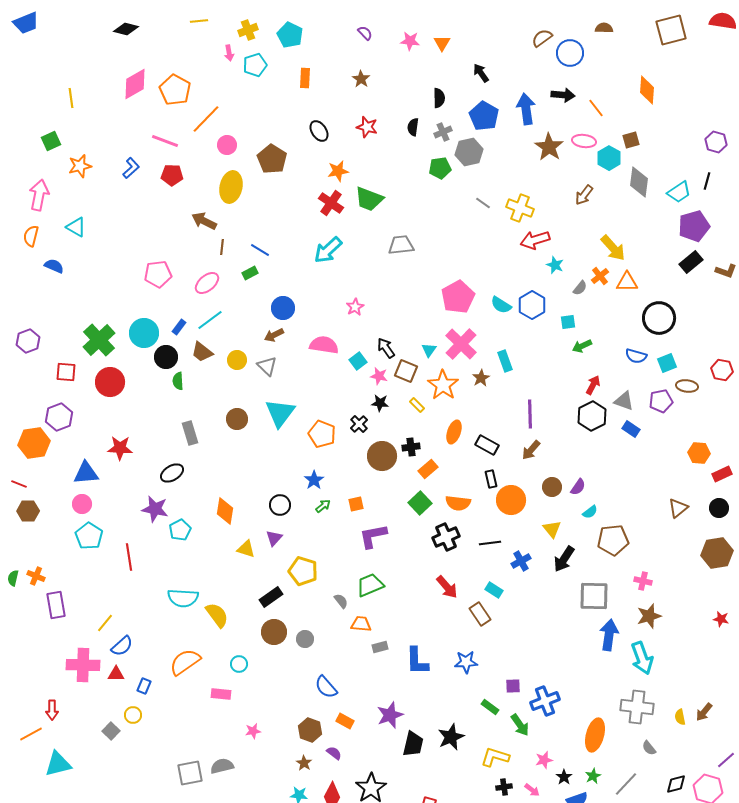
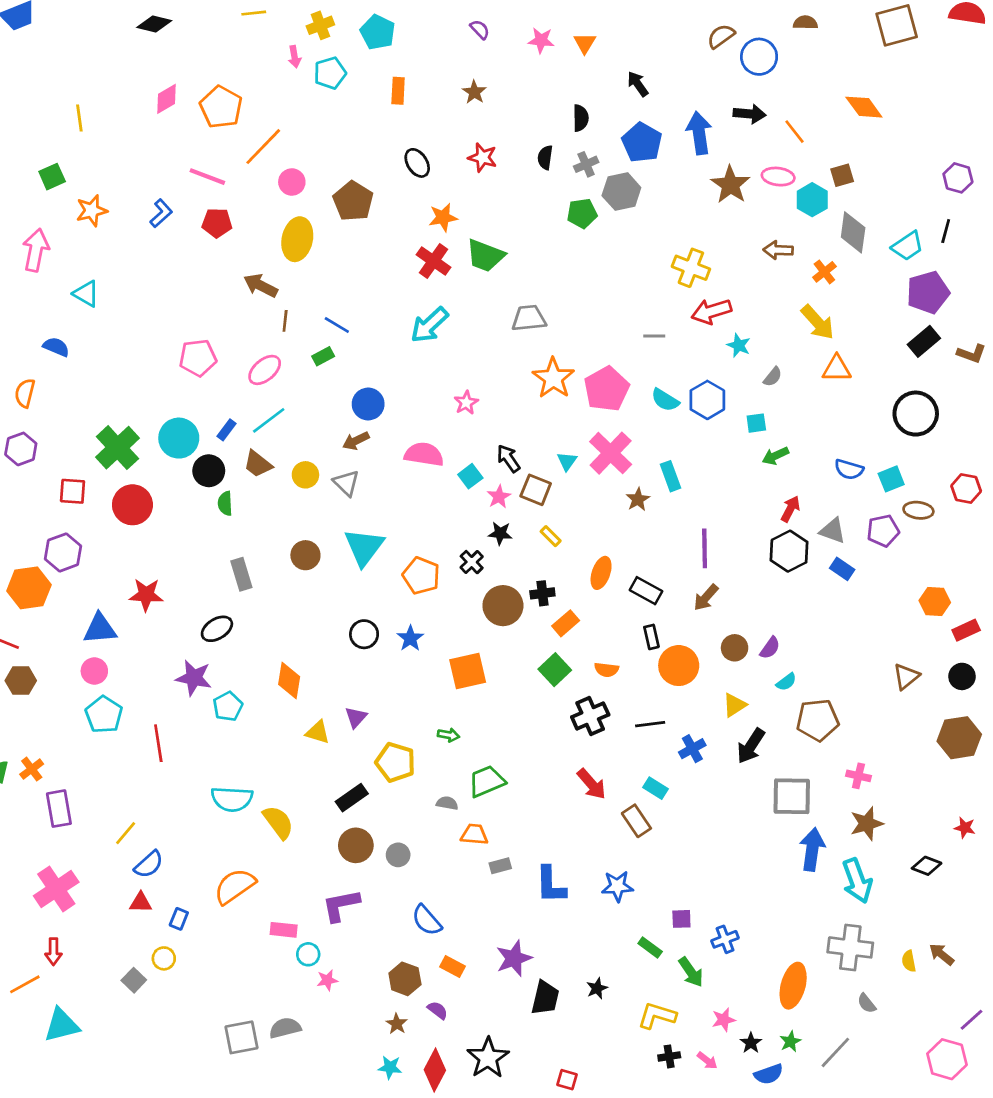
pink diamond: (135, 84) -> (167, 99), size x0.7
orange diamond: (647, 90) -> (864, 107), turned -40
brown arrow: (584, 195) -> (778, 250), turned 55
gray line: (483, 203) -> (654, 336), moved, turned -35
orange semicircle: (31, 236) -> (25, 393), moved
orange cross: (600, 276) -> (824, 272), moved
black circle: (659, 318) -> (916, 414), moved
pink star: (379, 376) -> (499, 497), turned 30
orange star: (443, 385) -> (553, 378), moved
orange semicircle: (458, 503) -> (606, 670), size x0.7
orange square: (356, 504) -> (468, 671), size x1.8
black circle: (280, 505) -> (364, 634), moved
green arrow: (323, 506) -> (448, 735), moved, turned 49
yellow triangle: (552, 529) -> (735, 705), turned 36
purple L-shape: (373, 536) -> (341, 905), moved
orange cross: (36, 576) -> (32, 769), turned 30
gray semicircle: (341, 601) -> (447, 803), turned -42
cyan circle: (239, 664) -> (308, 954), moved
pink cross: (83, 665) -> (56, 889), moved, turned -36
blue cross: (545, 701) -> (725, 939), size x0.7
brown arrow: (704, 712) -> (942, 954), turned 90
black star: (451, 737) -> (597, 988), size x0.6
black diamond: (676, 784) -> (927, 866), moved, turned 35

